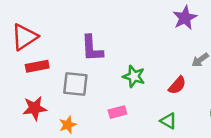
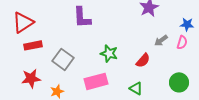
purple L-shape: (92, 48) -> (82, 17), moved
gray square: (75, 84) -> (63, 59), turned 30
pink rectangle: (117, 112) -> (96, 81), size x1.6

